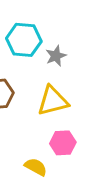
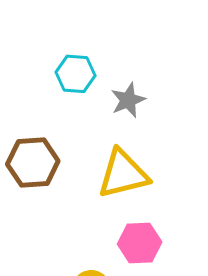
cyan hexagon: (24, 40) -> (76, 74), size x0.7

